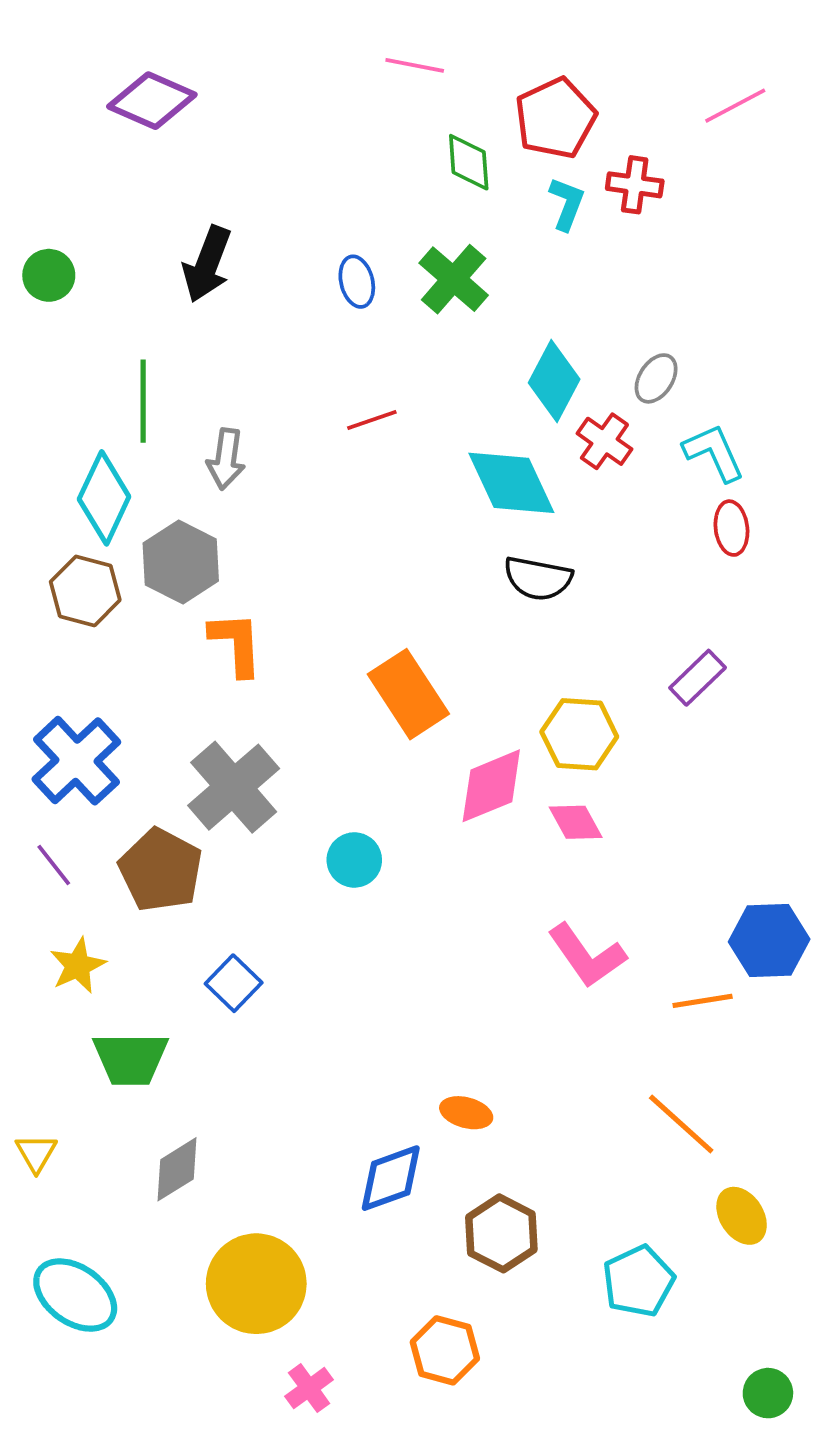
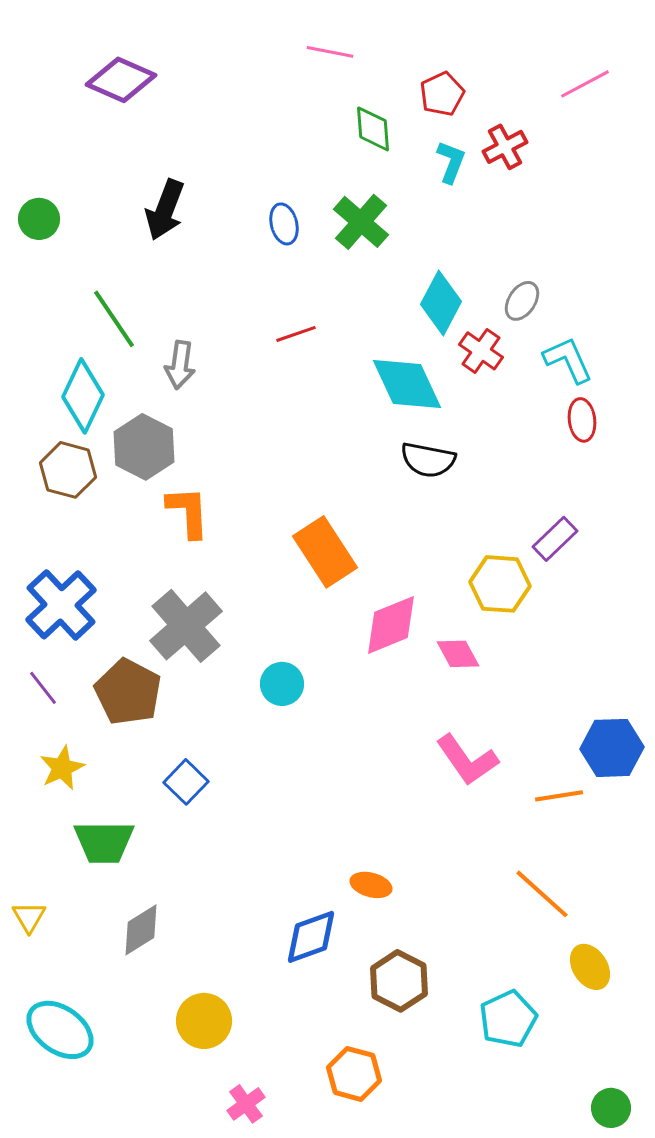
red pentagon: (555, 118) -> (442, 94), size x0.7
red cross: (635, 185) -> (505, 147), turned -36
green line: (143, 401) -> (114, 319), turned -34
yellow hexagon: (579, 734) -> (500, 584), moved
yellow circle: (256, 1284) -> (204, 1021), size x0.7

